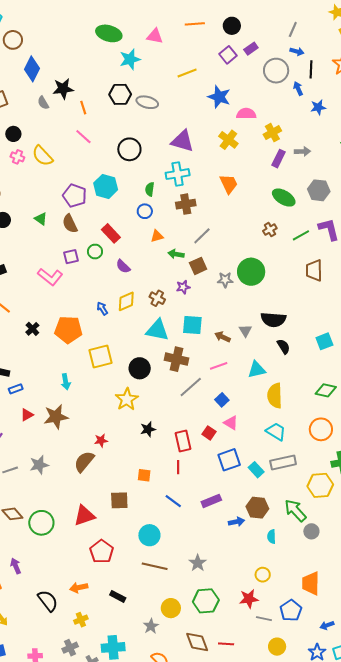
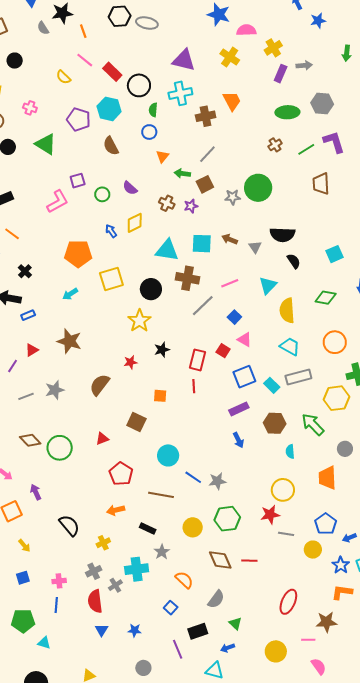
black circle: (129, 149) -> (139, 85), moved
yellow semicircle: (42, 156) -> (63, 77), moved, size x0.7
pink cross: (17, 157) -> (30, 108), moved
green ellipse: (284, 198) -> (287, 112), turned -30
brown cross: (186, 204) -> (206, 116), moved
green triangle: (41, 219) -> (46, 144), size x1.6
brown semicircle: (70, 224) -> (111, 146), moved
red rectangle: (111, 233) -> (112, 72), moved
orange triangle: (157, 236) -> (162, 156), turned -32
green circle: (95, 252) -> (102, 194), moved
pink L-shape: (50, 277) -> (58, 202), turned -65
brown cross: (157, 298) -> (167, 203), moved
black cross: (32, 329) -> (25, 271), moved
brown arrow: (222, 337) -> (230, 239), moved
cyan triangle: (257, 370) -> (268, 285), turned -30
cyan arrow: (66, 382) -> (70, 294), moved, turned 70
green diamond: (326, 390) -> (326, 298), moved
red triangle: (27, 415) -> (32, 350), moved
brown star: (56, 417) -> (69, 341), turned 30
red star: (101, 440) -> (130, 362), moved
red rectangle: (183, 441) -> (197, 360), turned 30
brown square: (119, 500) -> (136, 422), turned 30
blue line: (173, 501) -> (193, 477), moved
purple rectangle: (211, 501) -> (239, 409), moved
red triangle: (84, 516) -> (102, 439), size x0.6
blue arrow: (236, 522) -> (238, 440), moved, turned 77
gray circle: (311, 531) -> (345, 449), moved
gray star: (198, 563) -> (217, 481), turned 30
brown line: (155, 566) -> (161, 495), moved
yellow circle: (263, 575) -> (283, 490), size x1.5
orange trapezoid: (311, 583) -> (327, 478), moved
orange arrow: (79, 588) -> (116, 510), moved
black rectangle: (118, 596) -> (148, 529), moved
blue pentagon: (291, 610) -> (326, 524), moved
gray star: (151, 626) -> (162, 552), moved
yellow circle: (277, 647) -> (313, 550), moved

